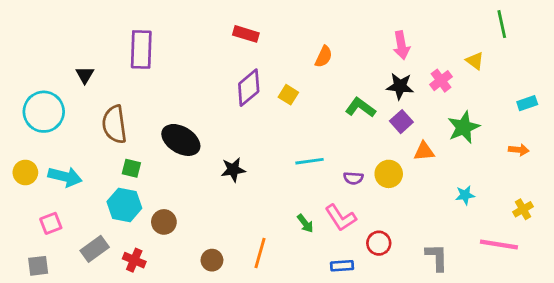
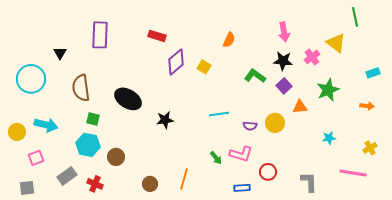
red rectangle: (246, 34) -> (157, 36), moved
yellow triangle: (475, 61) -> (336, 43), size x1.5
yellow circle: (25, 172) -> (17, 132), moved
pink L-shape: (341, 218) -> (241, 154), turned -40

